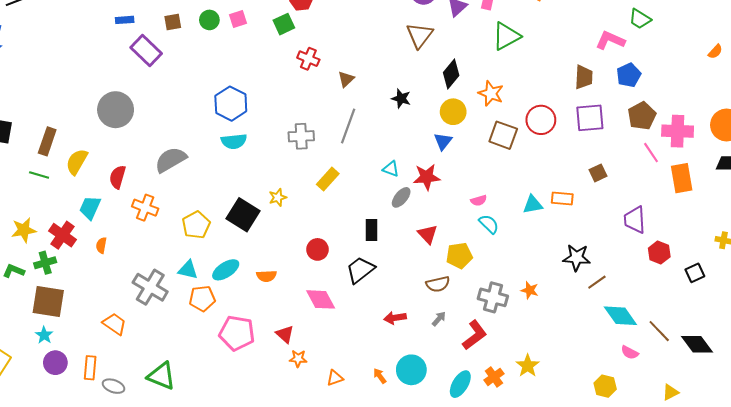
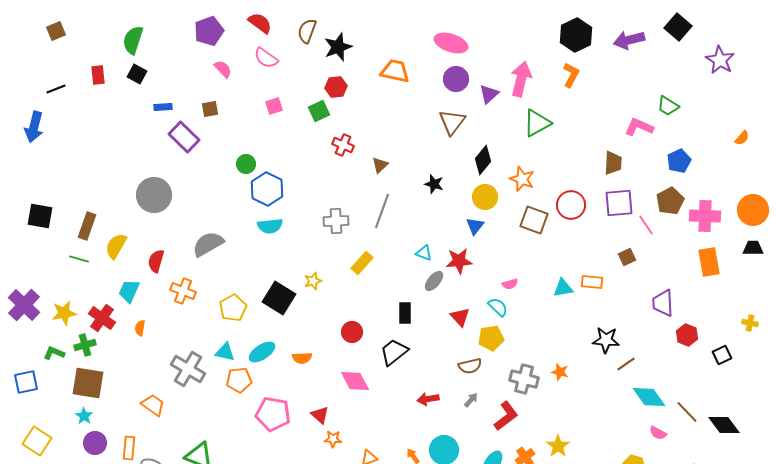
green circle: (209, 20) -> (246, 164), moved
blue pentagon: (629, 75) -> (679, 161), moved
pink line: (651, 153) -> (646, 225), moved
cyan semicircle: (489, 224) -> (498, 307), moved

